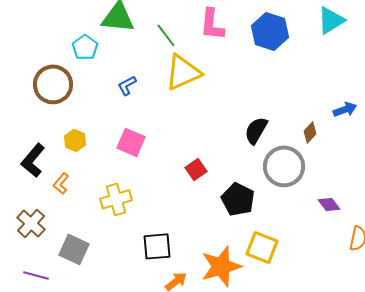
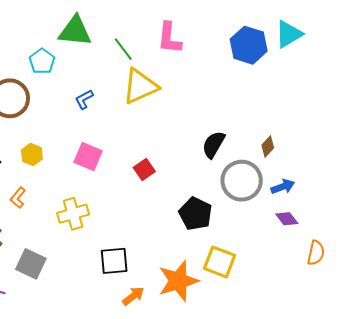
blue hexagon: (270, 31) -> (249, 45), moved
blue arrow: (345, 109) -> (283, 187), moved
red square: (196, 169) -> (144, 170), moved

